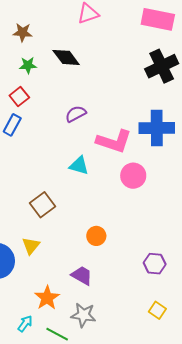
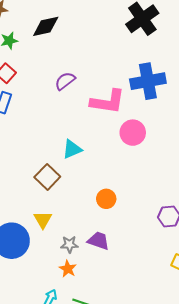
black diamond: (66, 57) -> (46, 26), turned -56
cyan triangle: (79, 166) -> (72, 149), moved, turned -30
orange star: (47, 298) -> (68, 269), size x0.7
gray star: (83, 315) -> (69, 244), moved, size x0.7

